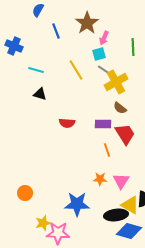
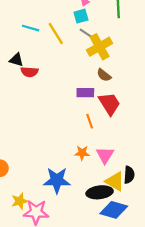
cyan line: (36, 70) -> (31, 28), moved
red semicircle: (67, 123) -> (29, 72), moved

